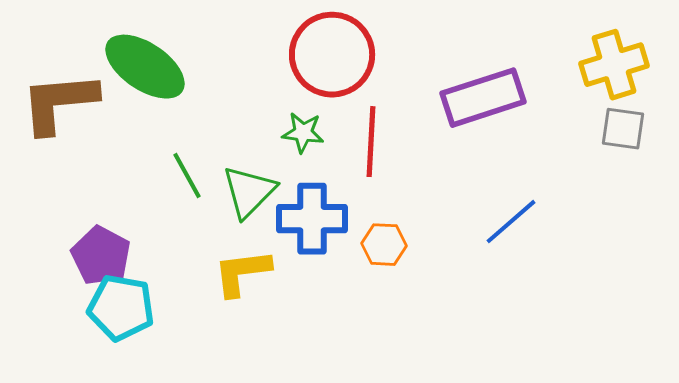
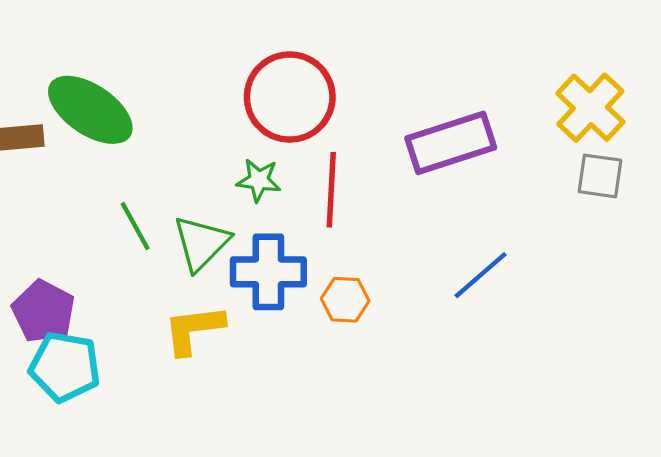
yellow cross: (614, 65) -> (590, 108), turned -30

